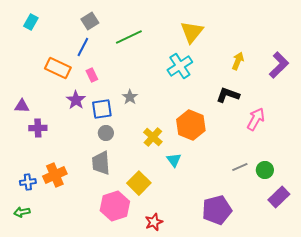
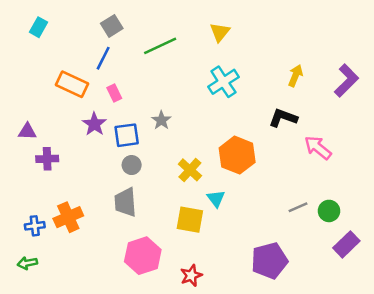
yellow triangle: (192, 32) -> (220, 32), moved, size x0.7
pink arrow: (256, 119) -> (318, 148), turned -80
yellow square: (139, 183) -> (190, 220), moved, turned -35

